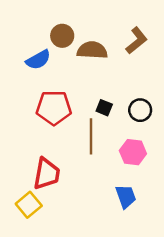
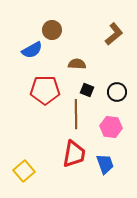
brown semicircle: (92, 50) -> (77, 64), moved, size x0.7
red trapezoid: (47, 174) -> (74, 154), moved

